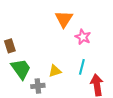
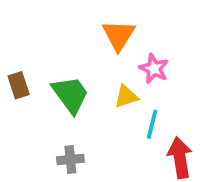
green trapezoid: (21, 69) -> (70, 95), moved
yellow triangle: (55, 71) -> (126, 96), moved

